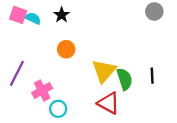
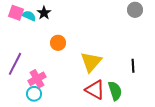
black star: (62, 15) -> (44, 13), moved
green semicircle: (125, 79) -> (115, 91), moved
cyan circle: (58, 109) -> (34, 94), moved

